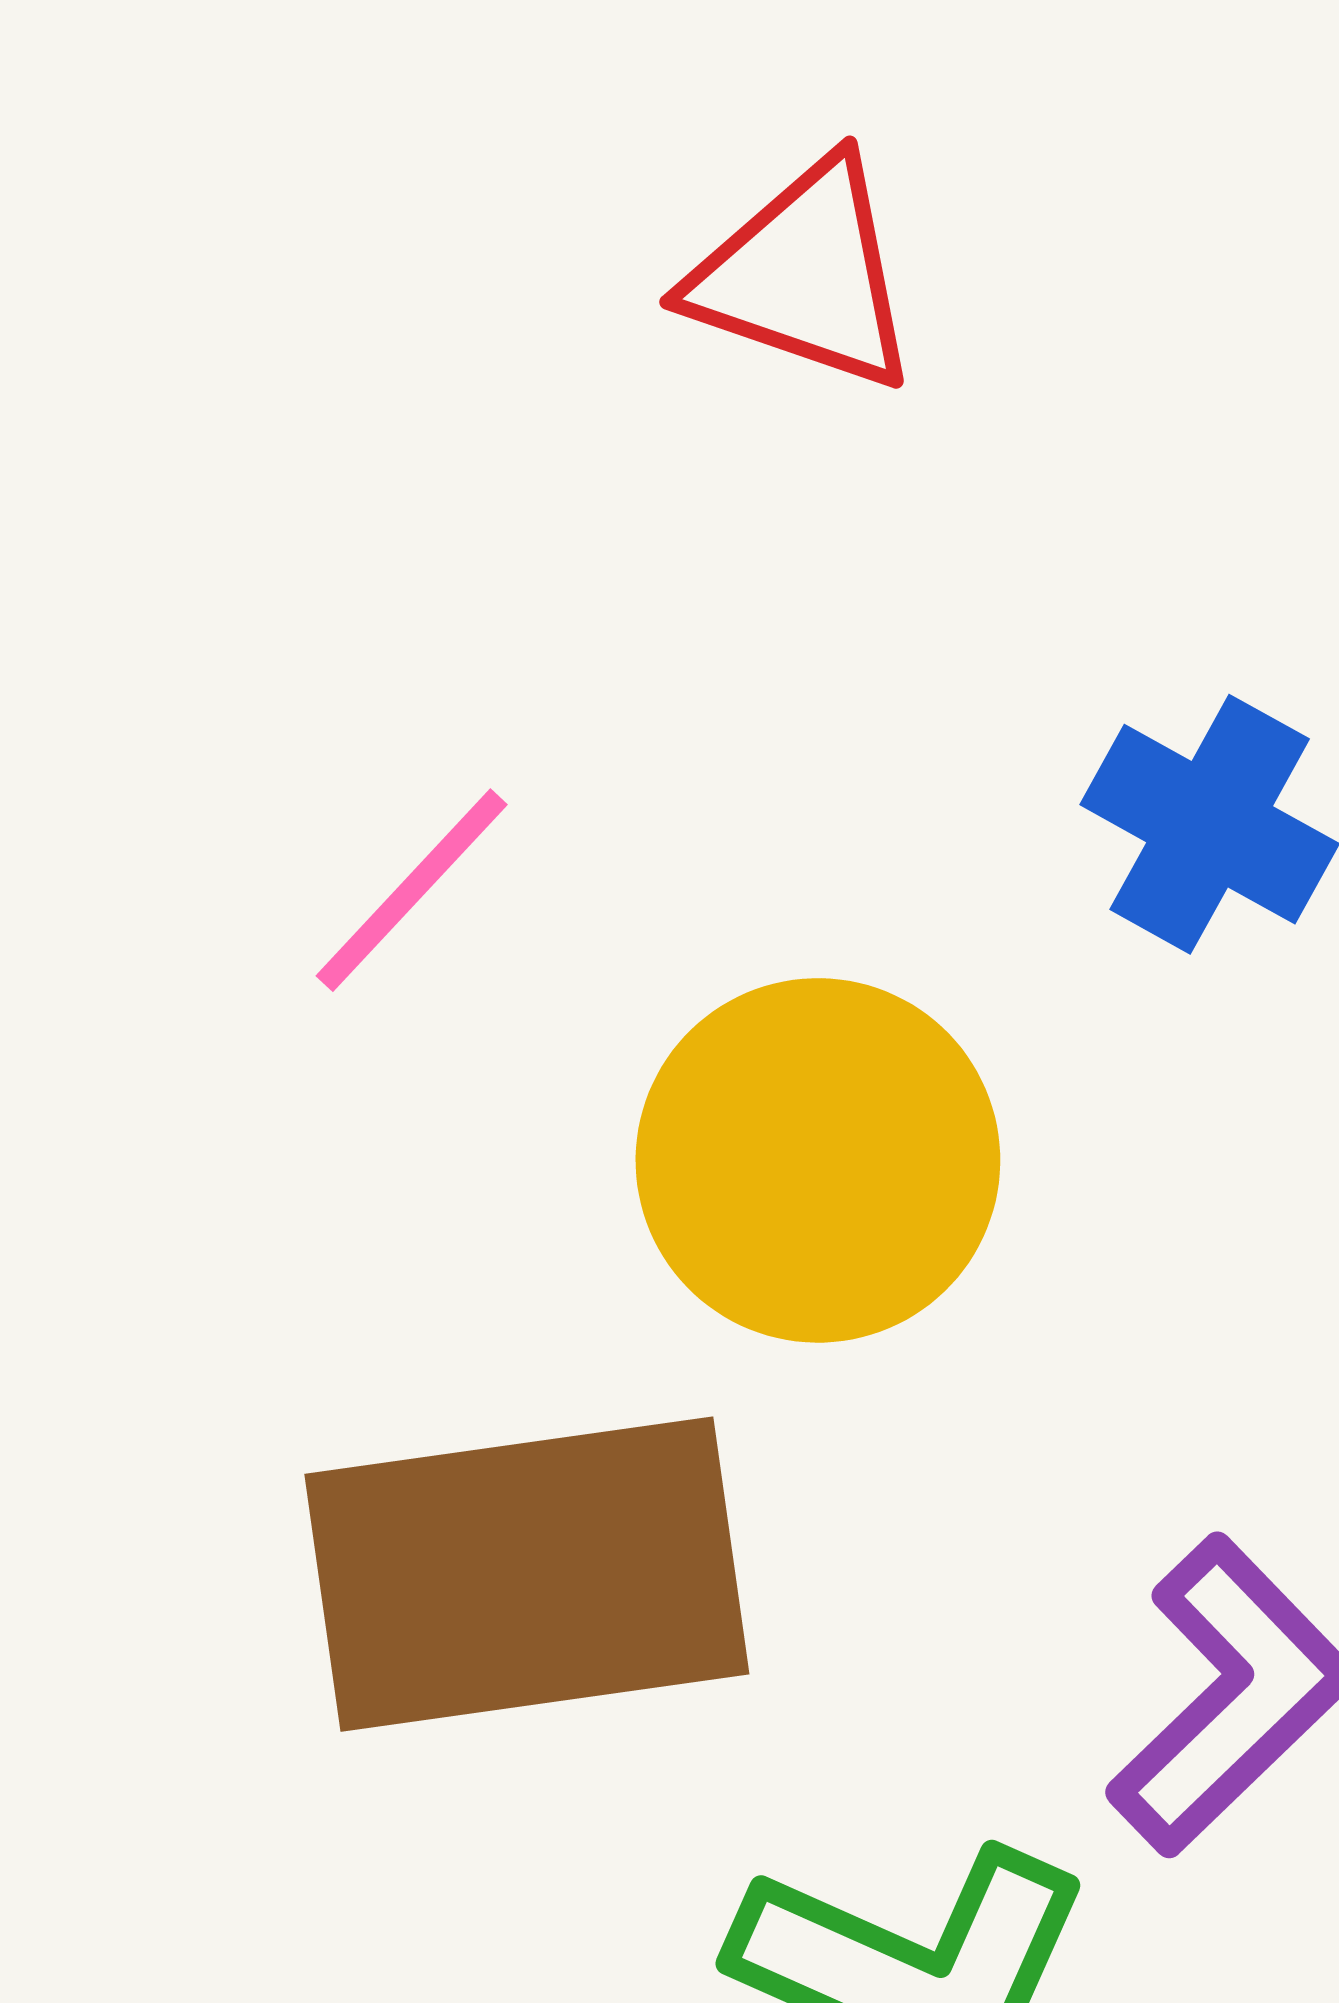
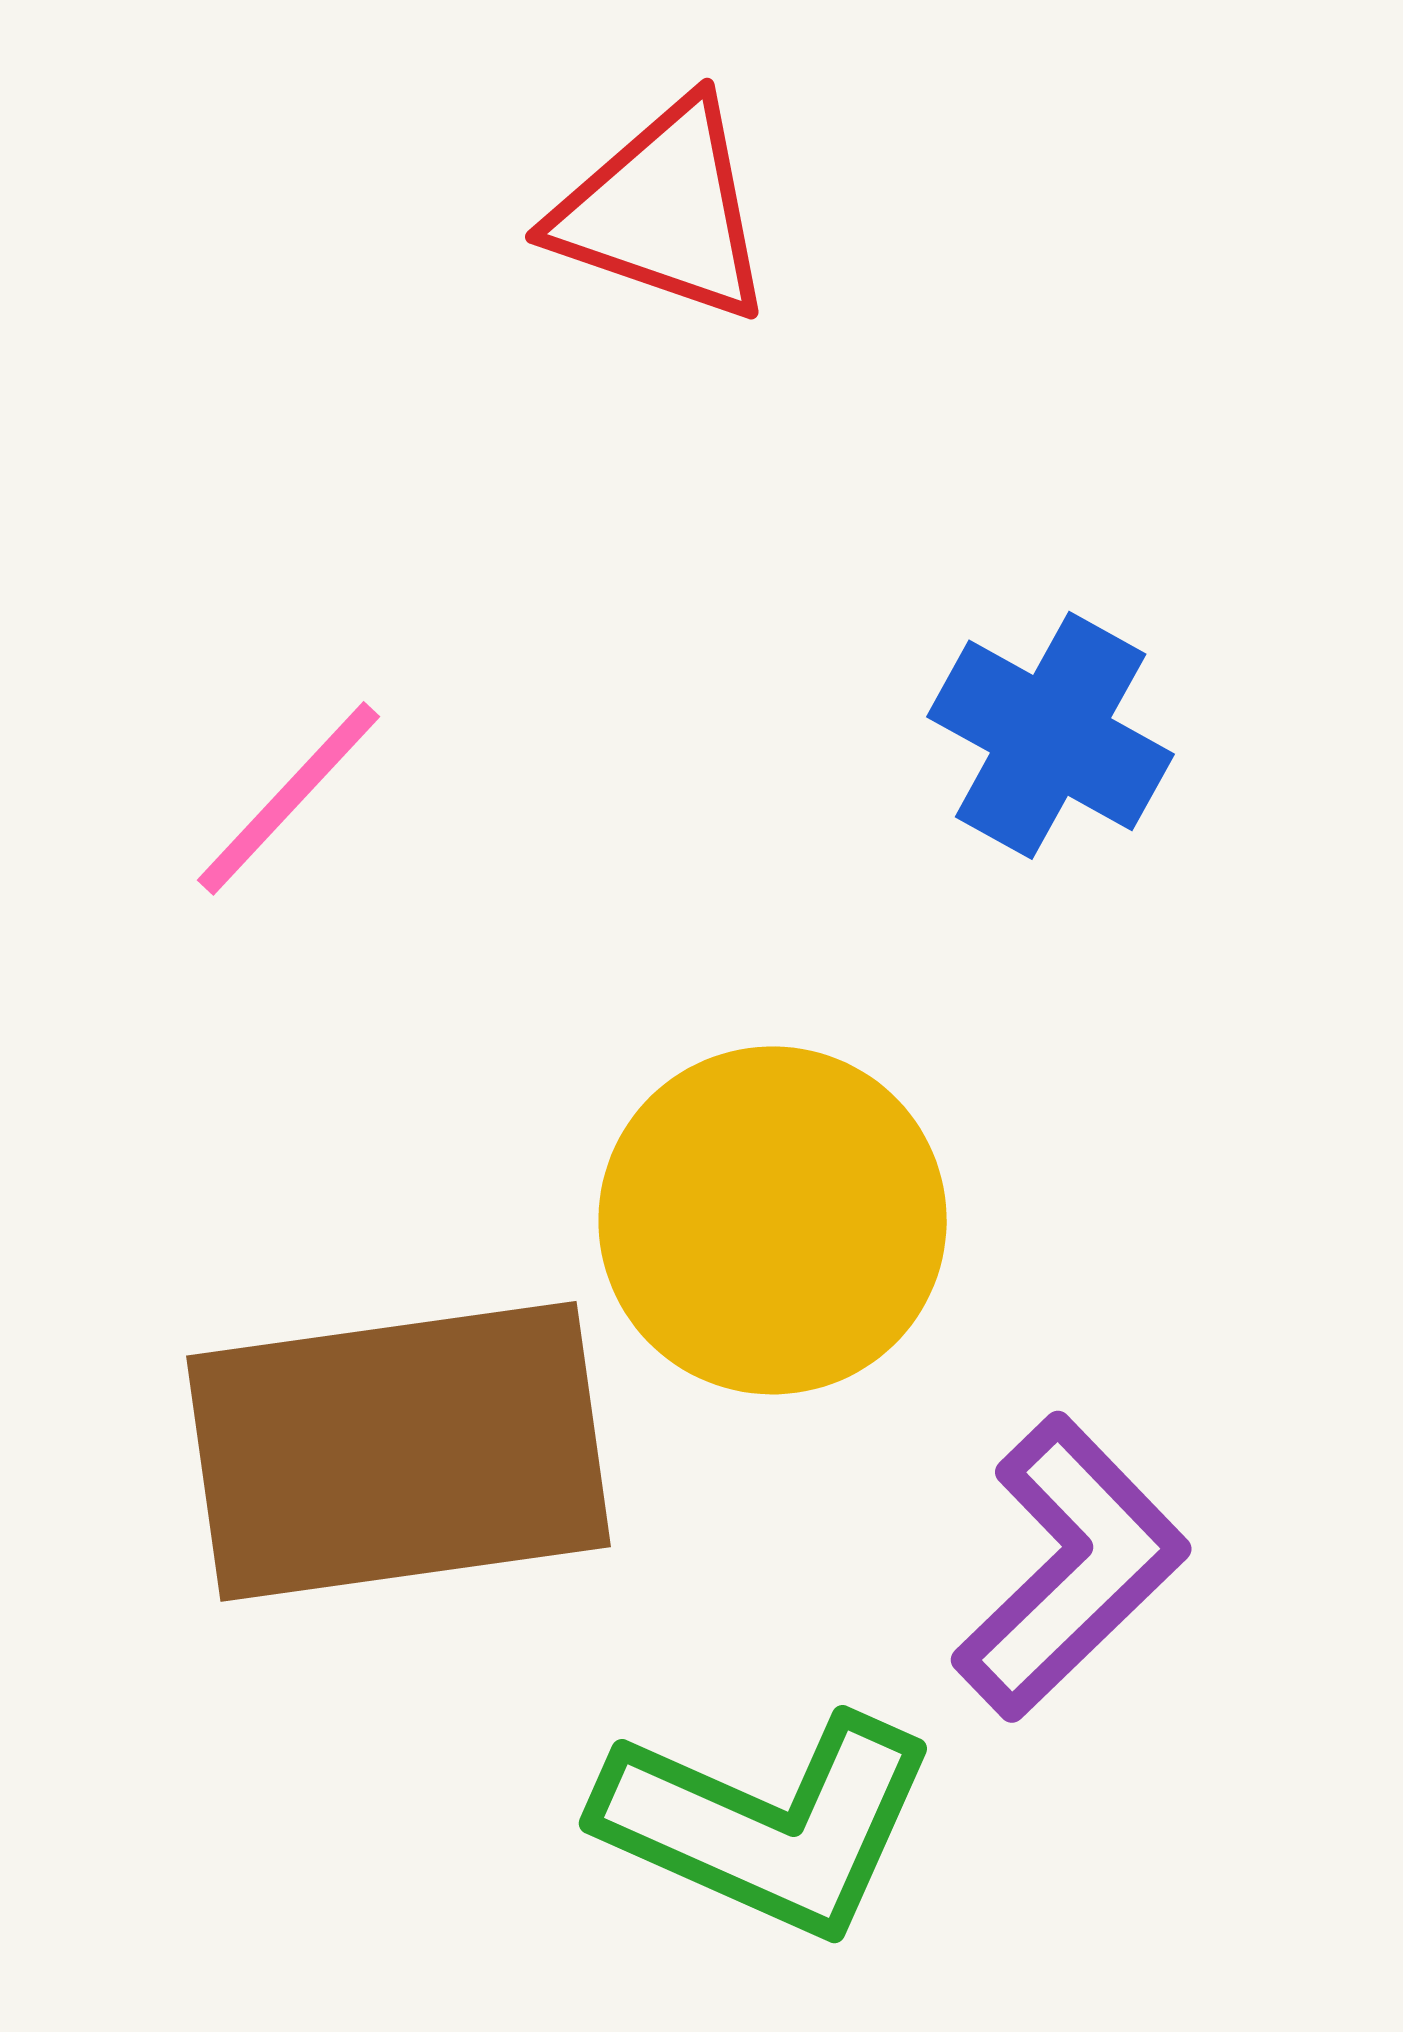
yellow circle: (818, 1160) -> (773, 1220), moved

